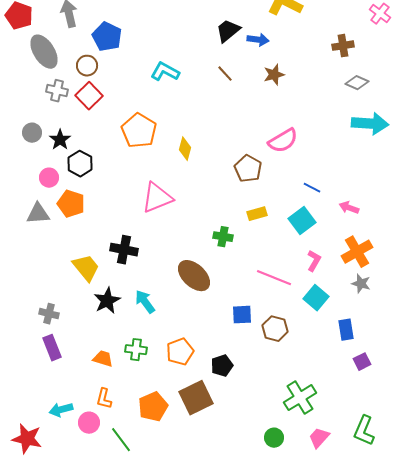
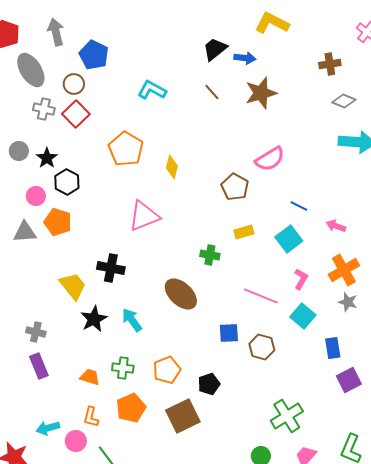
brown star: (274, 75) -> (261, 93), size x1.5
purple square: (362, 362) -> (349, 380), size x1.4
orange pentagon: (153, 407) -> (131, 408), moved

